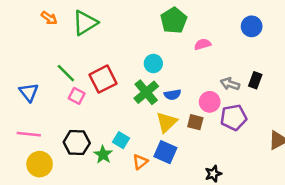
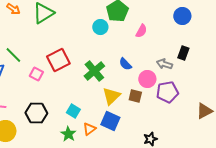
pink semicircle: (202, 44) -> (141, 31), turned 136
cyan circle: (153, 63) -> (100, 27), moved
green line: (66, 73) -> (13, 55), moved
black rectangle: (255, 80) -> (183, 53), moved
blue semicircle: (173, 95) -> (125, 64), moved, turned 56
green star: (103, 155) -> (68, 134), moved

